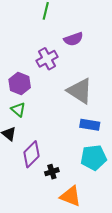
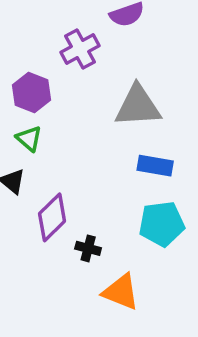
gray triangle: (80, 91) -> (138, 106), turned -36
black cross: (52, 172) -> (88, 248), turned 32

